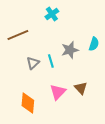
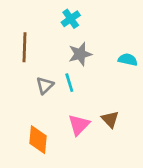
brown line: (18, 35) -> (24, 47), turned -65
cyan semicircle: (94, 44) -> (128, 60), turned -96
gray star: (70, 50) -> (80, 54), moved

